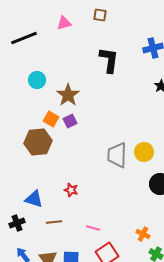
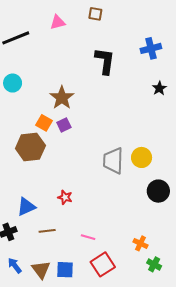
cyan circle: (37, 80) -> (13, 83), moved
blue triangle: (34, 199) -> (26, 207), turned -42

